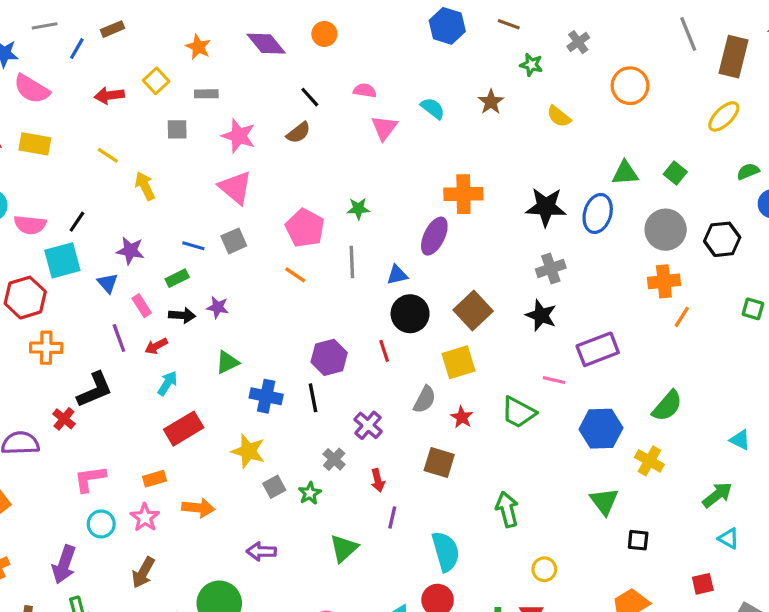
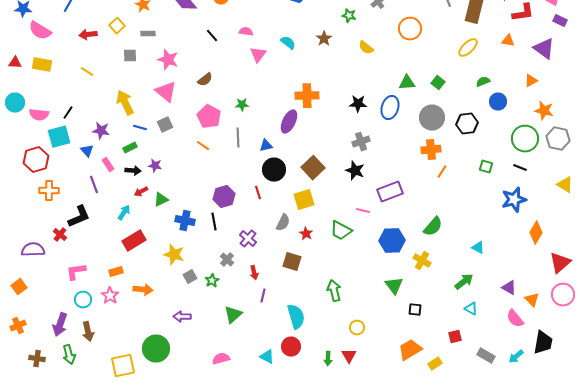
brown semicircle: (298, 133) -> (205, 80), moved
yellow arrow: (145, 186) -> (125, 103), moved, size x1.4
black star: (546, 207) -> (358, 104), size x0.7
red arrow: (156, 346) -> (141, 192), moved
brown arrow: (143, 572) -> (88, 332), moved, turned -42

